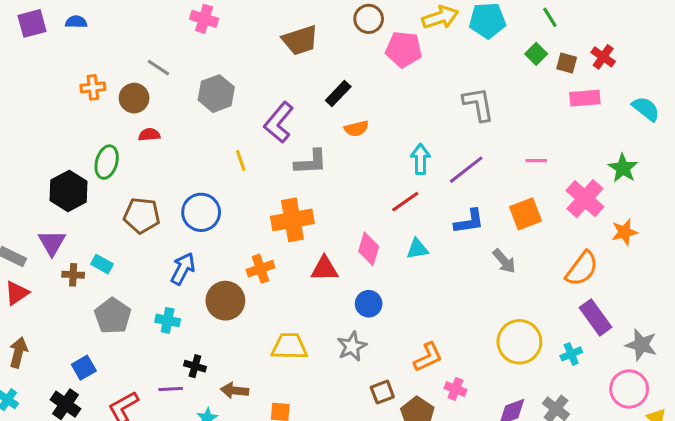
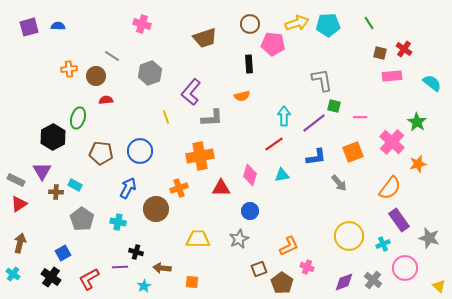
green square: (536, 54) -> (334, 106), moved, turned -32
black rectangle: (338, 94) -> (249, 64), moved, turned -48
pink circle: (629, 389) -> (405, 268), moved

